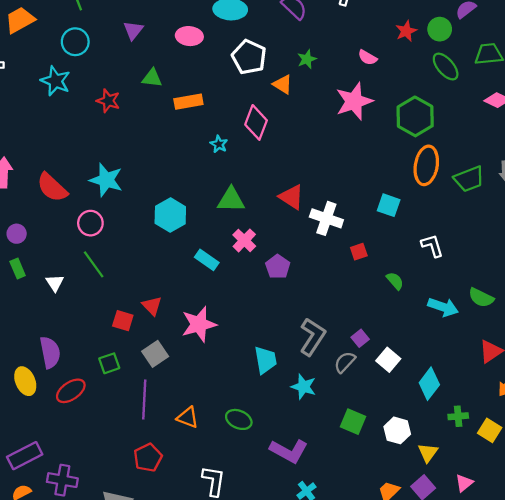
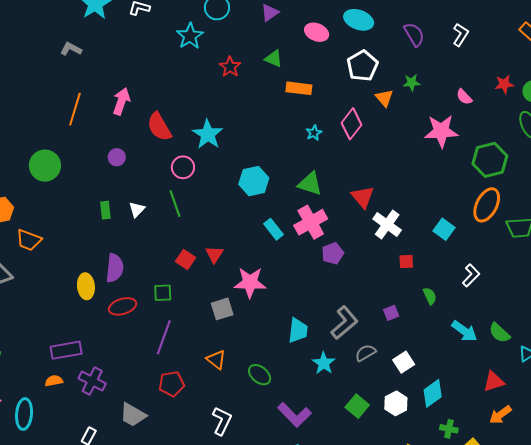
pink cross: (244, 240) -> (311, 222), size x1.5
white L-shape: (432, 246) -> (471, 275), turned 45
green rectangle: (18, 268) -> (105, 210), moved
purple square: (360, 338) -> (391, 313), moved
gray square: (155, 354) -> (222, 309), moved
purple line: (144, 399) -> (164, 337), moved
white hexagon: (397, 430) -> (396, 403), moved

